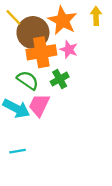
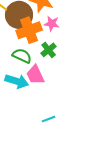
pink trapezoid: (39, 105) -> (35, 75), turned -40
cyan line: (18, 151) -> (49, 119), moved

